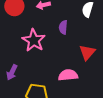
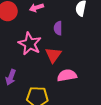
red triangle: (87, 52) -> (53, 55), moved

